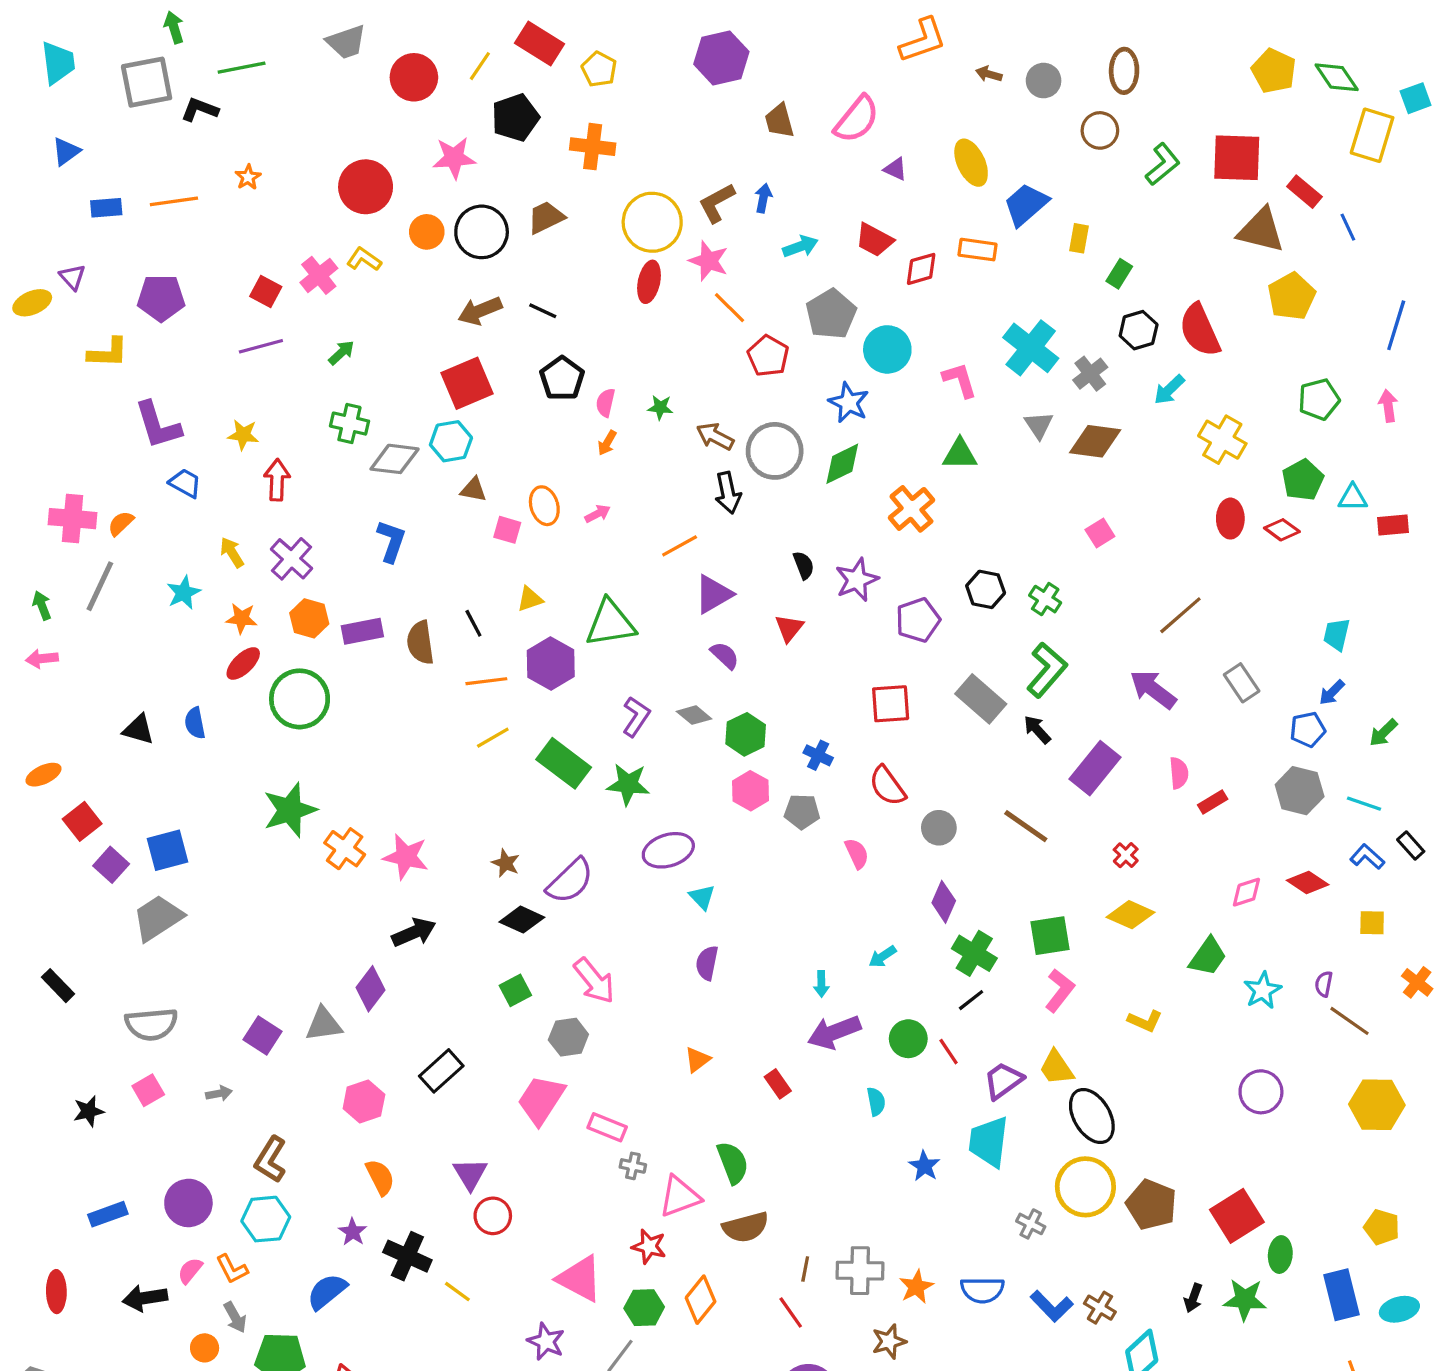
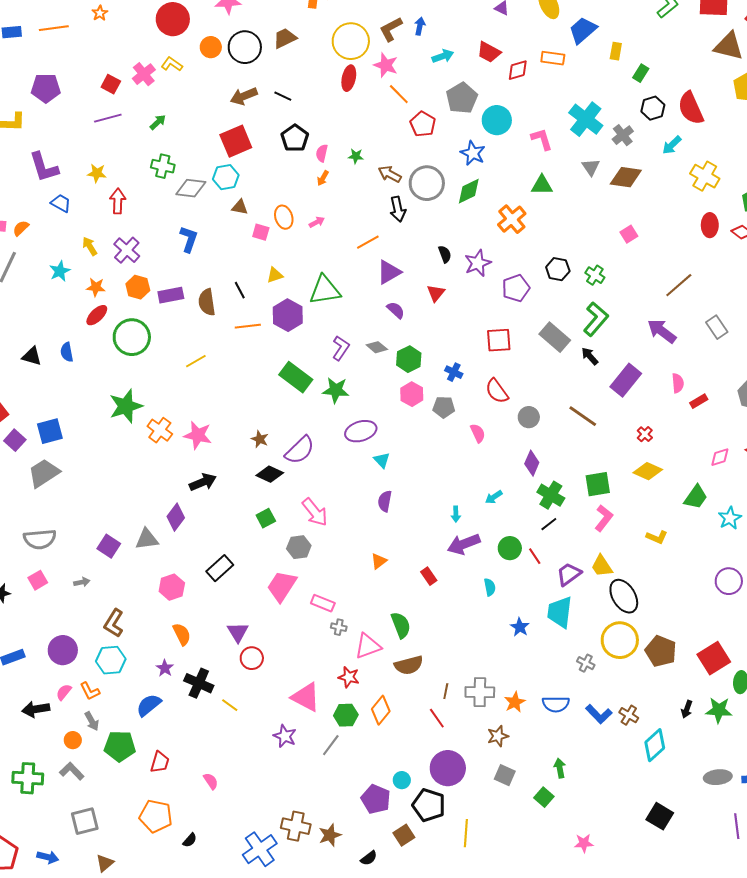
yellow line: (493, 738) -> (196, 361), moved

